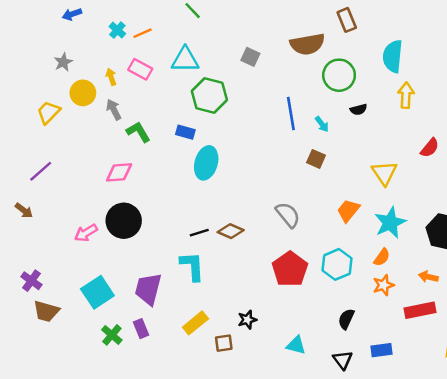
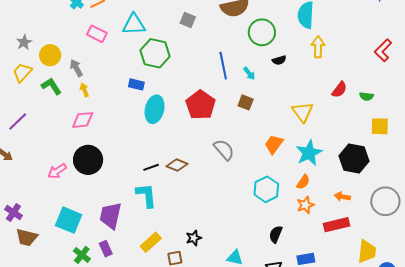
gray star: (63, 62) -> (24, 42), moved
yellow arrow: (111, 77) -> (84, 90), moved
green L-shape: (138, 132) -> (51, 86), moved
red pentagon: (290, 269) -> (201, 105), moved
cyan square: (97, 292) -> (69, 220), turned -32

